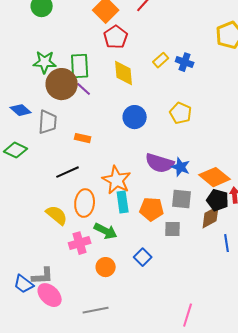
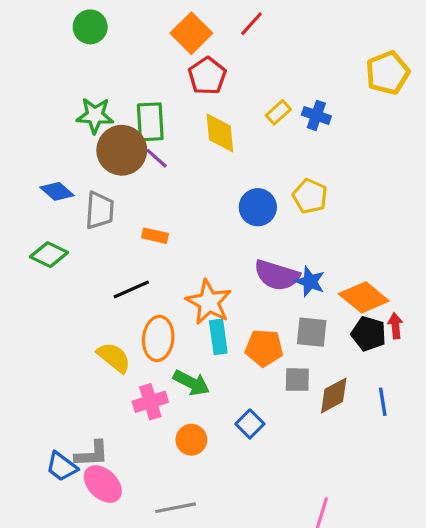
blue circle: (135, 117) -> (258, 207), moved
brown diamond: (211, 217) -> (334, 395), moved

